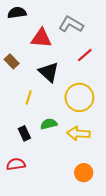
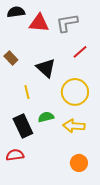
gray L-shape: (71, 24) -> (67, 23), turned -40
red triangle: (41, 38) -> (39, 23), moved
yellow line: (29, 97) -> (27, 92), turned -32
black rectangle: (24, 133) -> (23, 126), size x1.6

